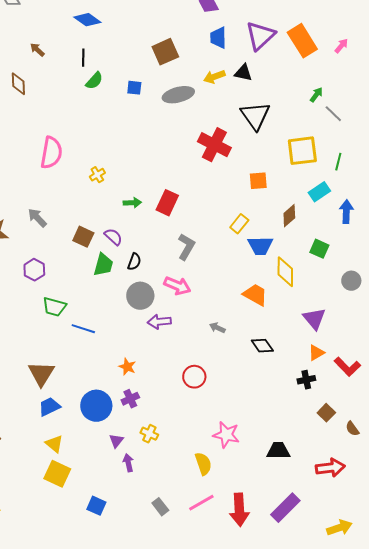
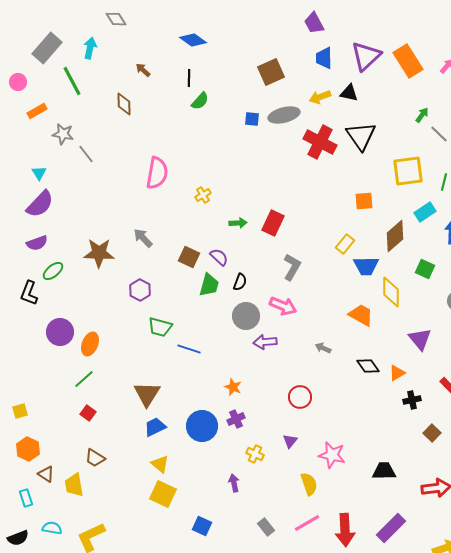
blue square: (134, 88) -> (252, 119), moved
red cross: (214, 145) -> (320, 142), moved
brown diamond: (289, 216) -> (395, 236), size x1.4
orange triangle: (316, 353) -> (397, 373), moved
purple triangle: (116, 441) -> (290, 441), moved

